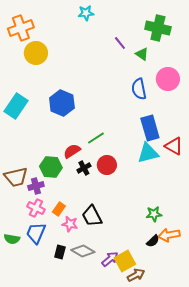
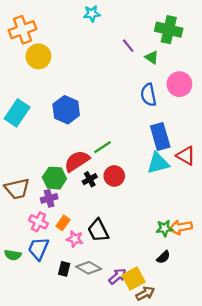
red semicircle: (72, 151) -> (77, 161), size x1.4
purple cross: (36, 186) -> (49, 198), moved
orange arrow: (169, 235) -> (180, 227), moved

